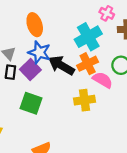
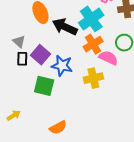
blue star: (39, 52) -> (62, 66), moved
black arrow: (61, 65) -> (65, 27), moved

